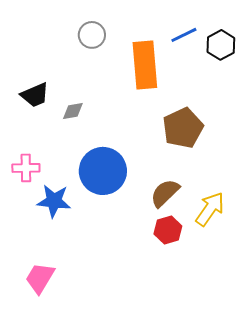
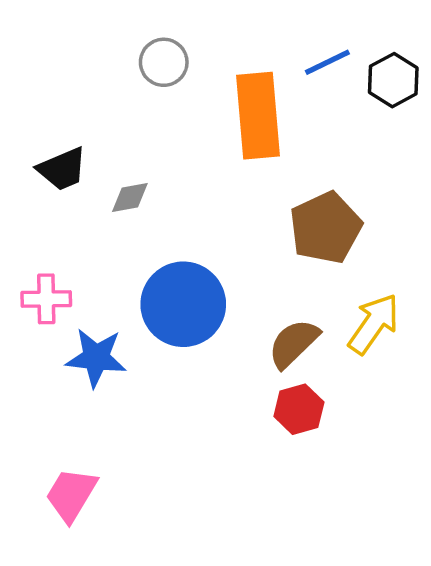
yellow arrow: (210, 209) -> (374, 324), moved

